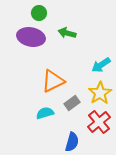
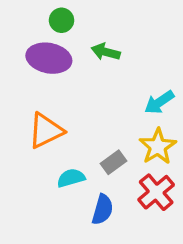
orange triangle: (53, 81) -> (46, 131), moved
blue semicircle: (72, 142) -> (103, 210), moved

